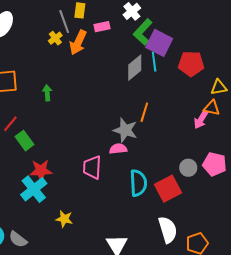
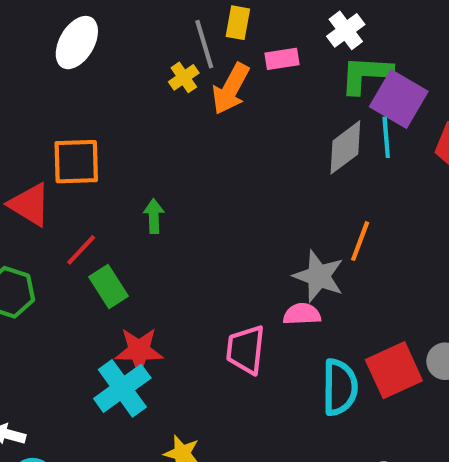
green L-shape: (143, 32) -> (366, 74), turned 48
green arrow: (47, 93) -> (154, 216), moved
red square: (168, 189) -> (394, 370), moved

